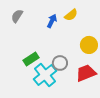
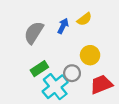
gray semicircle: (17, 16) -> (34, 33), moved, size x1.5
yellow circle: (89, 45) -> (90, 55), moved

